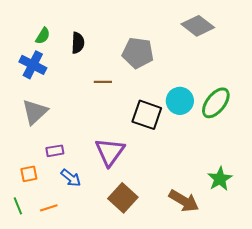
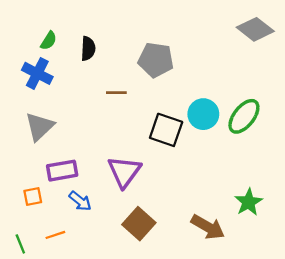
gray diamond: (198, 26) -> (255, 29), moved
purple rectangle: (55, 151) -> (62, 171), size x1.5
green line: (18, 206) -> (20, 244), moved

